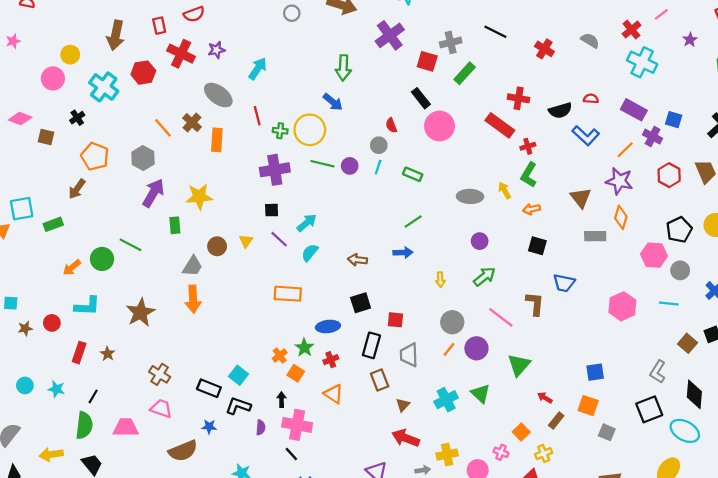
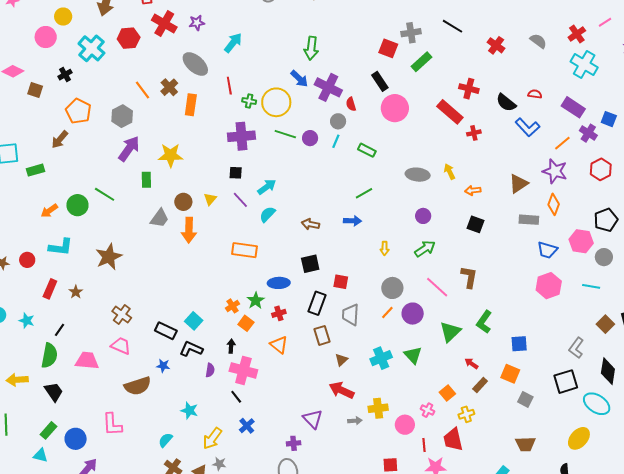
purple cross: (390, 35) -> (328, 87), moved, turned -32
black semicircle: (560, 110) -> (506, 103), turned 50
green L-shape: (529, 175) -> (484, 322), moved
brown triangle: (581, 198) -> (518, 184), turned 30
blue trapezoid: (564, 283) -> (547, 250), moved
orange arrow: (193, 299) -> (189, 230), moved

